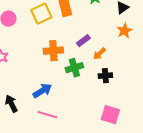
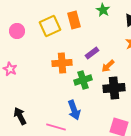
black cross: (105, 76) -> (114, 88), size x1.5
blue arrow: (42, 91) -> (74, 110), moved, turned 102

